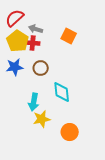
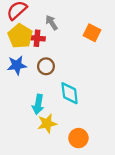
gray arrow: (36, 29) -> (52, 23), moved, turned 40
orange square: (69, 36) -> (92, 33), moved

